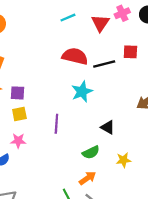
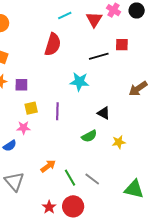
pink cross: (122, 13) -> (113, 10), turned -32
red semicircle: (75, 56) -> (53, 44), moved, turned 95
cyan star: (82, 92) -> (79, 82), turned 30
yellow square: (19, 114) -> (31, 108), moved
orange arrow: (87, 178) -> (48, 166), moved

